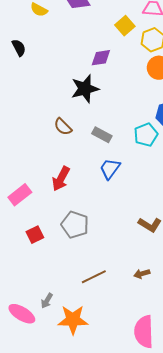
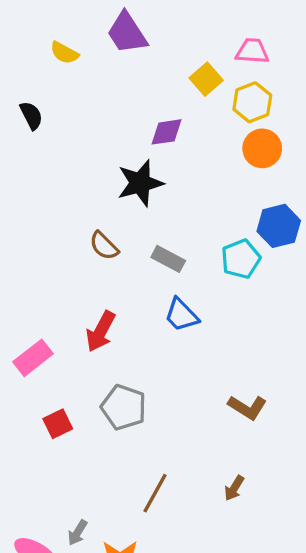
blue trapezoid: (110, 169) -> (181, 315), turned -80
brown arrow: (142, 274) -> (234, 488), turned -42
brown line: (94, 277) -> (155, 493), turned -35

